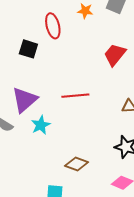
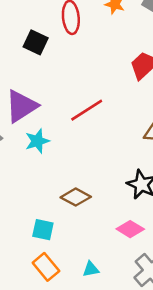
red line: (75, 96) -> (87, 110), turned -36

